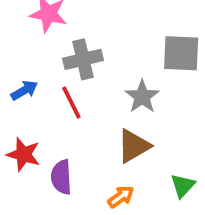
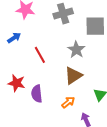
gray cross: (83, 59) -> (63, 14), moved
blue arrow: (24, 90) -> (14, 38), moved

